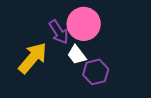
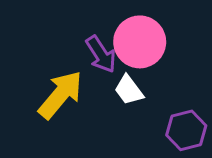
purple hexagon: (96, 72) -> (186, 130), moved

